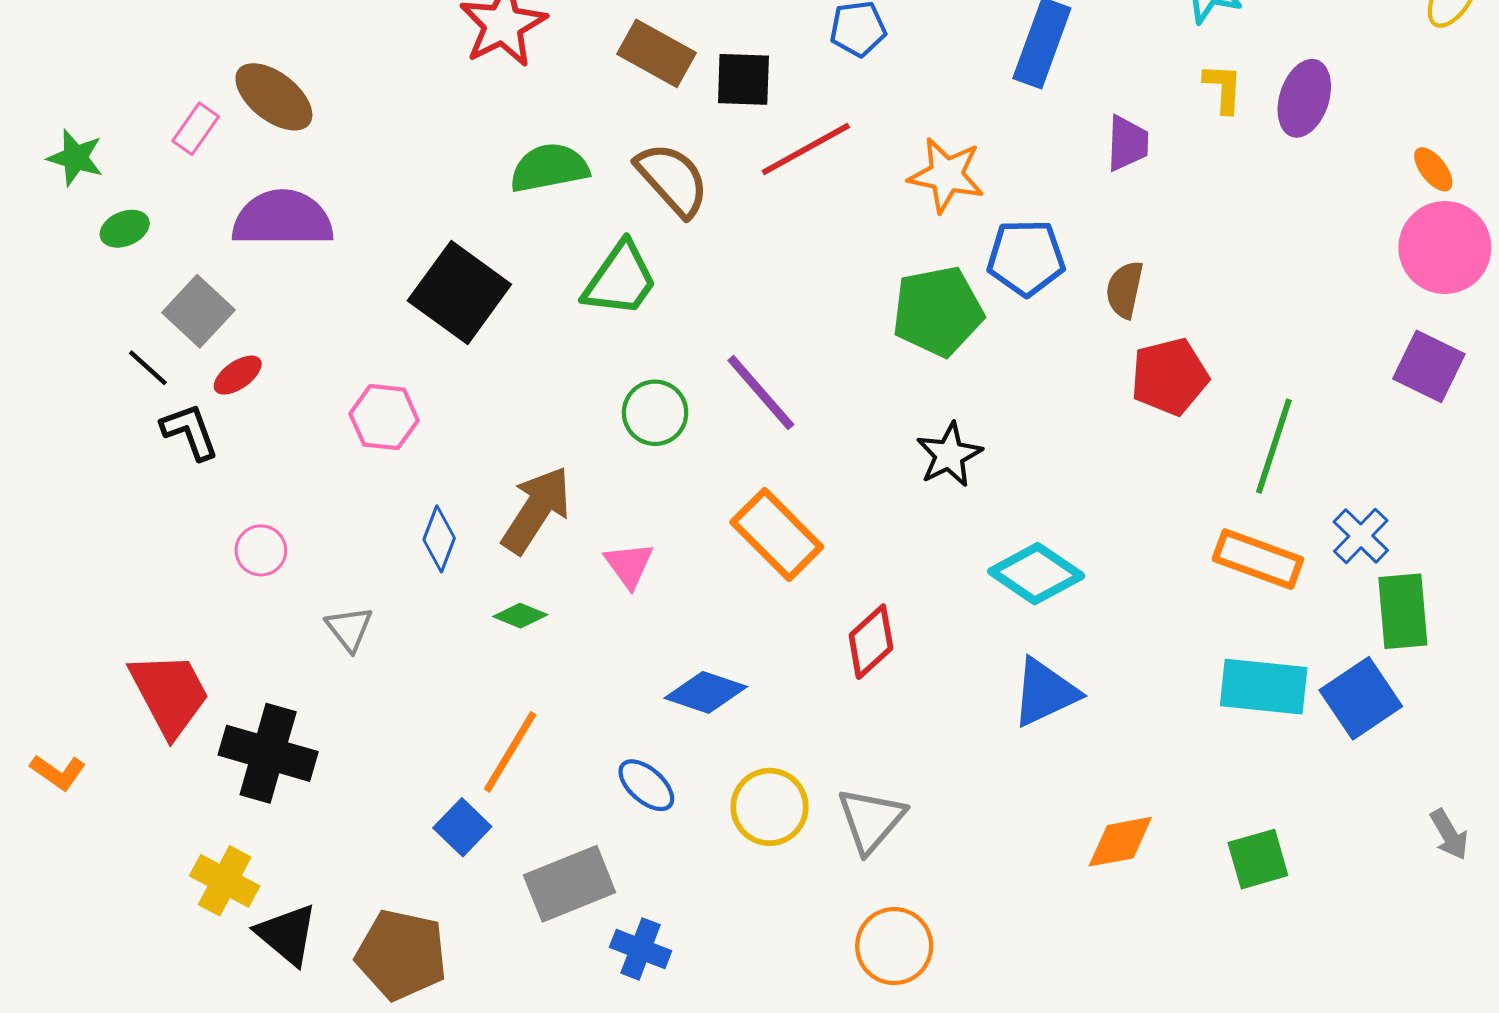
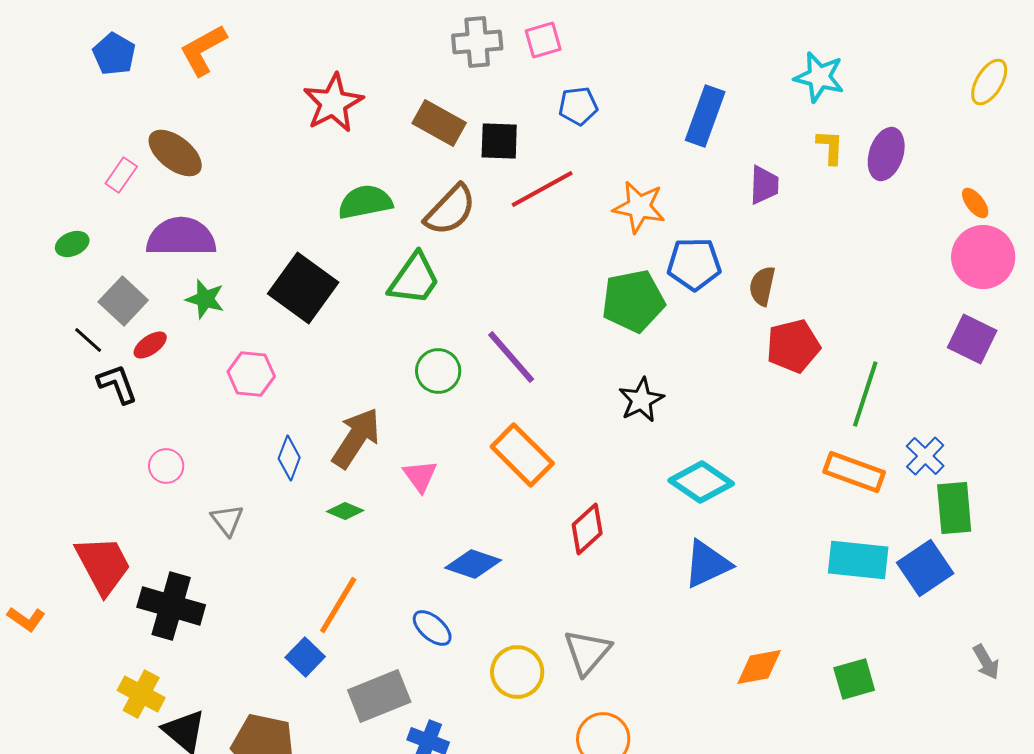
green star: (75, 158) -> (205, 299), moved
brown semicircle: (672, 179) -> (450, 210), turned 86
yellow circle: (770, 807) -> (517, 672), moved

